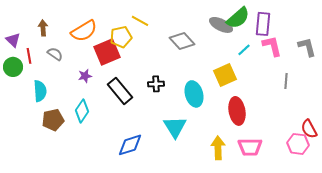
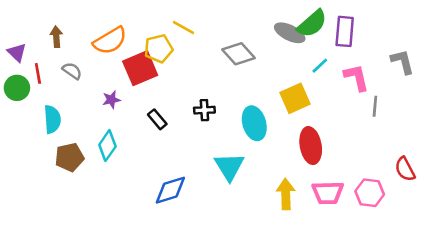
pink L-shape: (272, 46) -> (357, 77), moved
black rectangle: (120, 91) -> (157, 119), size x0.6
pink hexagon: (298, 144) -> (370, 193), moved

